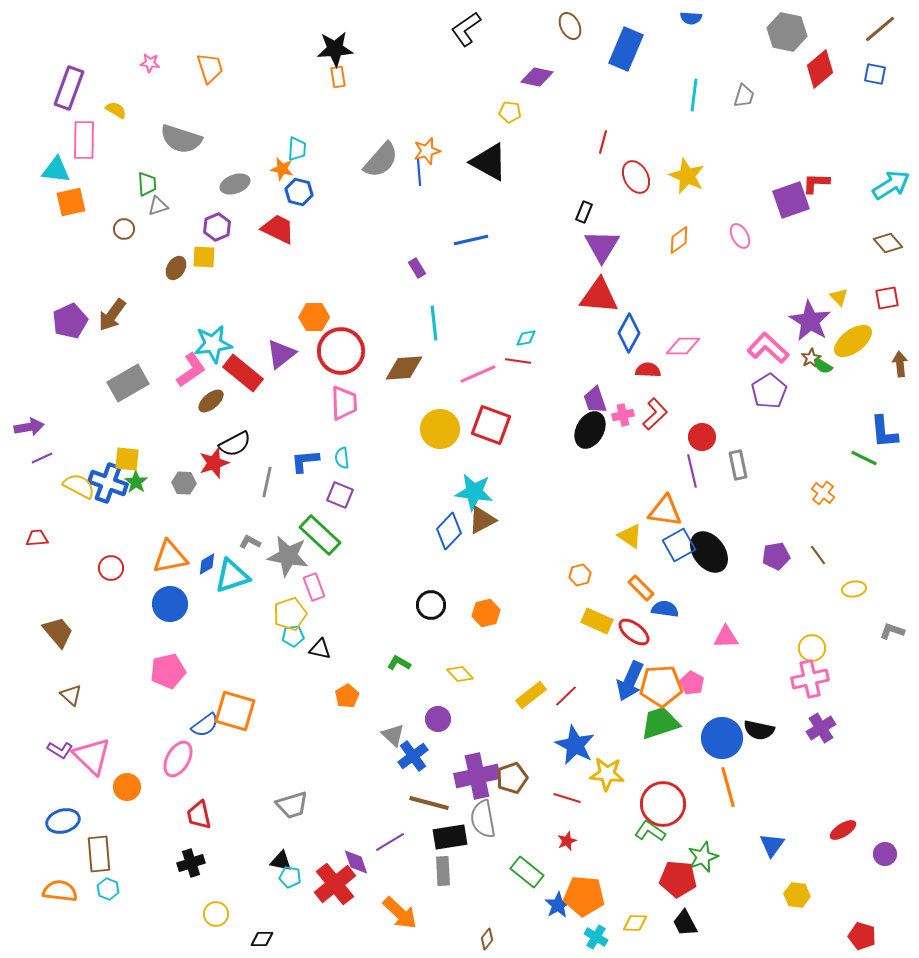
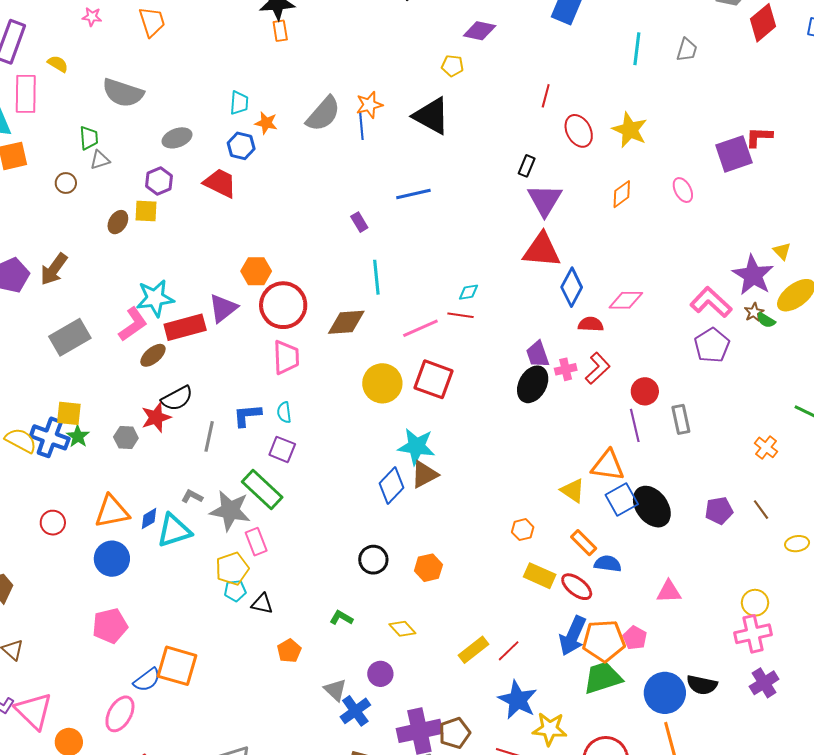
orange star: (282, 169) -> (266, 123), moved
red rectangle: (243, 373) -> (185, 327), turned -54

